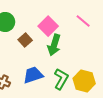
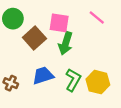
pink square: (48, 26) -> (59, 23), turned -36
brown square: (25, 40) -> (34, 38), size x1.5

